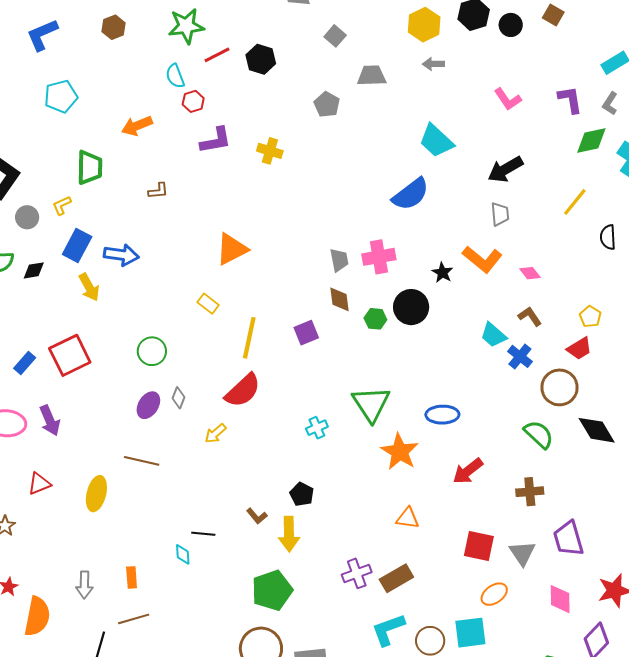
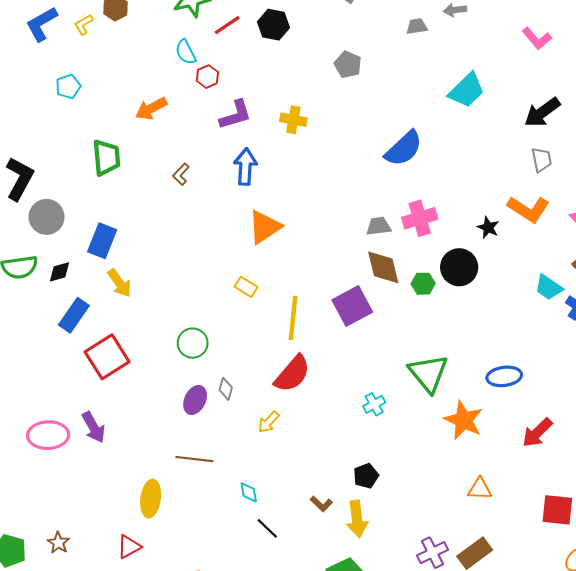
gray trapezoid: (372, 76) -> (417, 26), moved, size x0.7
cyan pentagon: (61, 96) -> (68, 86), size x0.7
cyan trapezoid: (436, 141) -> (467, 90), turned -81
brown L-shape: (158, 191) -> (181, 174), turned 145
blue semicircle: (411, 194) -> (404, 149), moved
yellow L-shape: (62, 205) -> (84, 24), moved
gray circle: (27, 217) -> (47, 217), size x1.4
blue arrow: (121, 255) -> (245, 167), moved, turned -88
gray trapezoid: (339, 260) -> (378, 226), turned -80
brown diamond: (339, 299) -> (383, 267), size x1.4
purple square: (306, 333) -> (352, 306), size x1.5
blue rectangle: (25, 363) -> (74, 315), moved, size x1.4
red triangle: (39, 484) -> (129, 547), moved
black pentagon: (302, 494) -> (366, 476), turned 30
black line: (203, 534) -> (267, 528), turned 45
cyan diamond: (183, 554) -> (249, 492), moved

